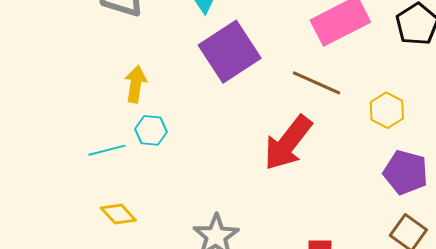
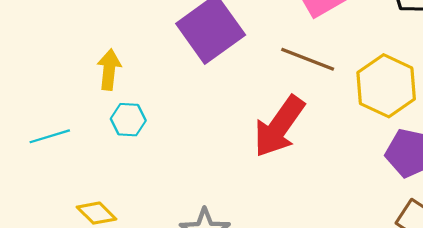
yellow hexagon: (387, 110) -> (386, 86), size x1.6
cyan line: (107, 150) -> (50, 136), moved

